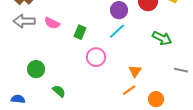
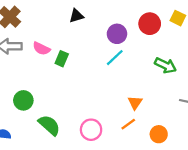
green rectangle: (80, 32) -> (62, 59), moved
pink circle: (96, 57) -> (91, 130), moved
green semicircle: (59, 91) -> (49, 125), size x1.5

